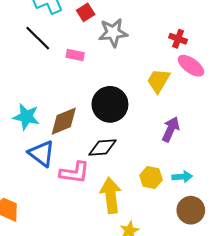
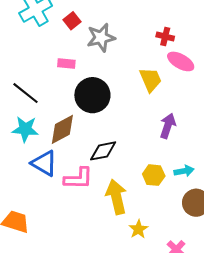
black line: (38, 38) -> (25, 93), moved
yellow trapezoid: (158, 81) -> (151, 80), turned 132
black circle: (110, 104) -> (92, 95), moved

